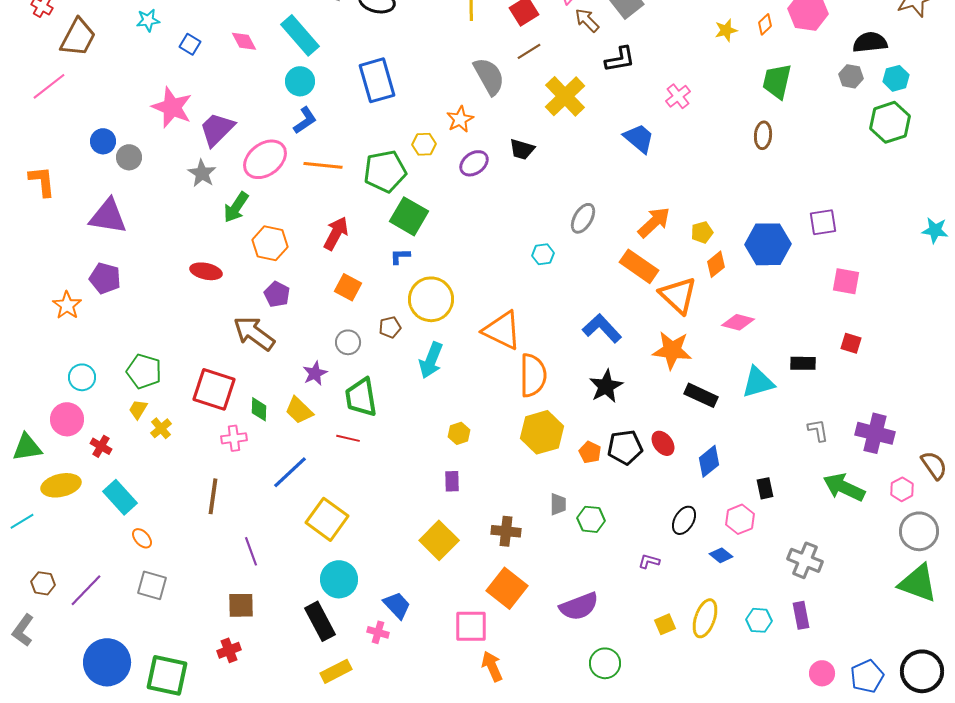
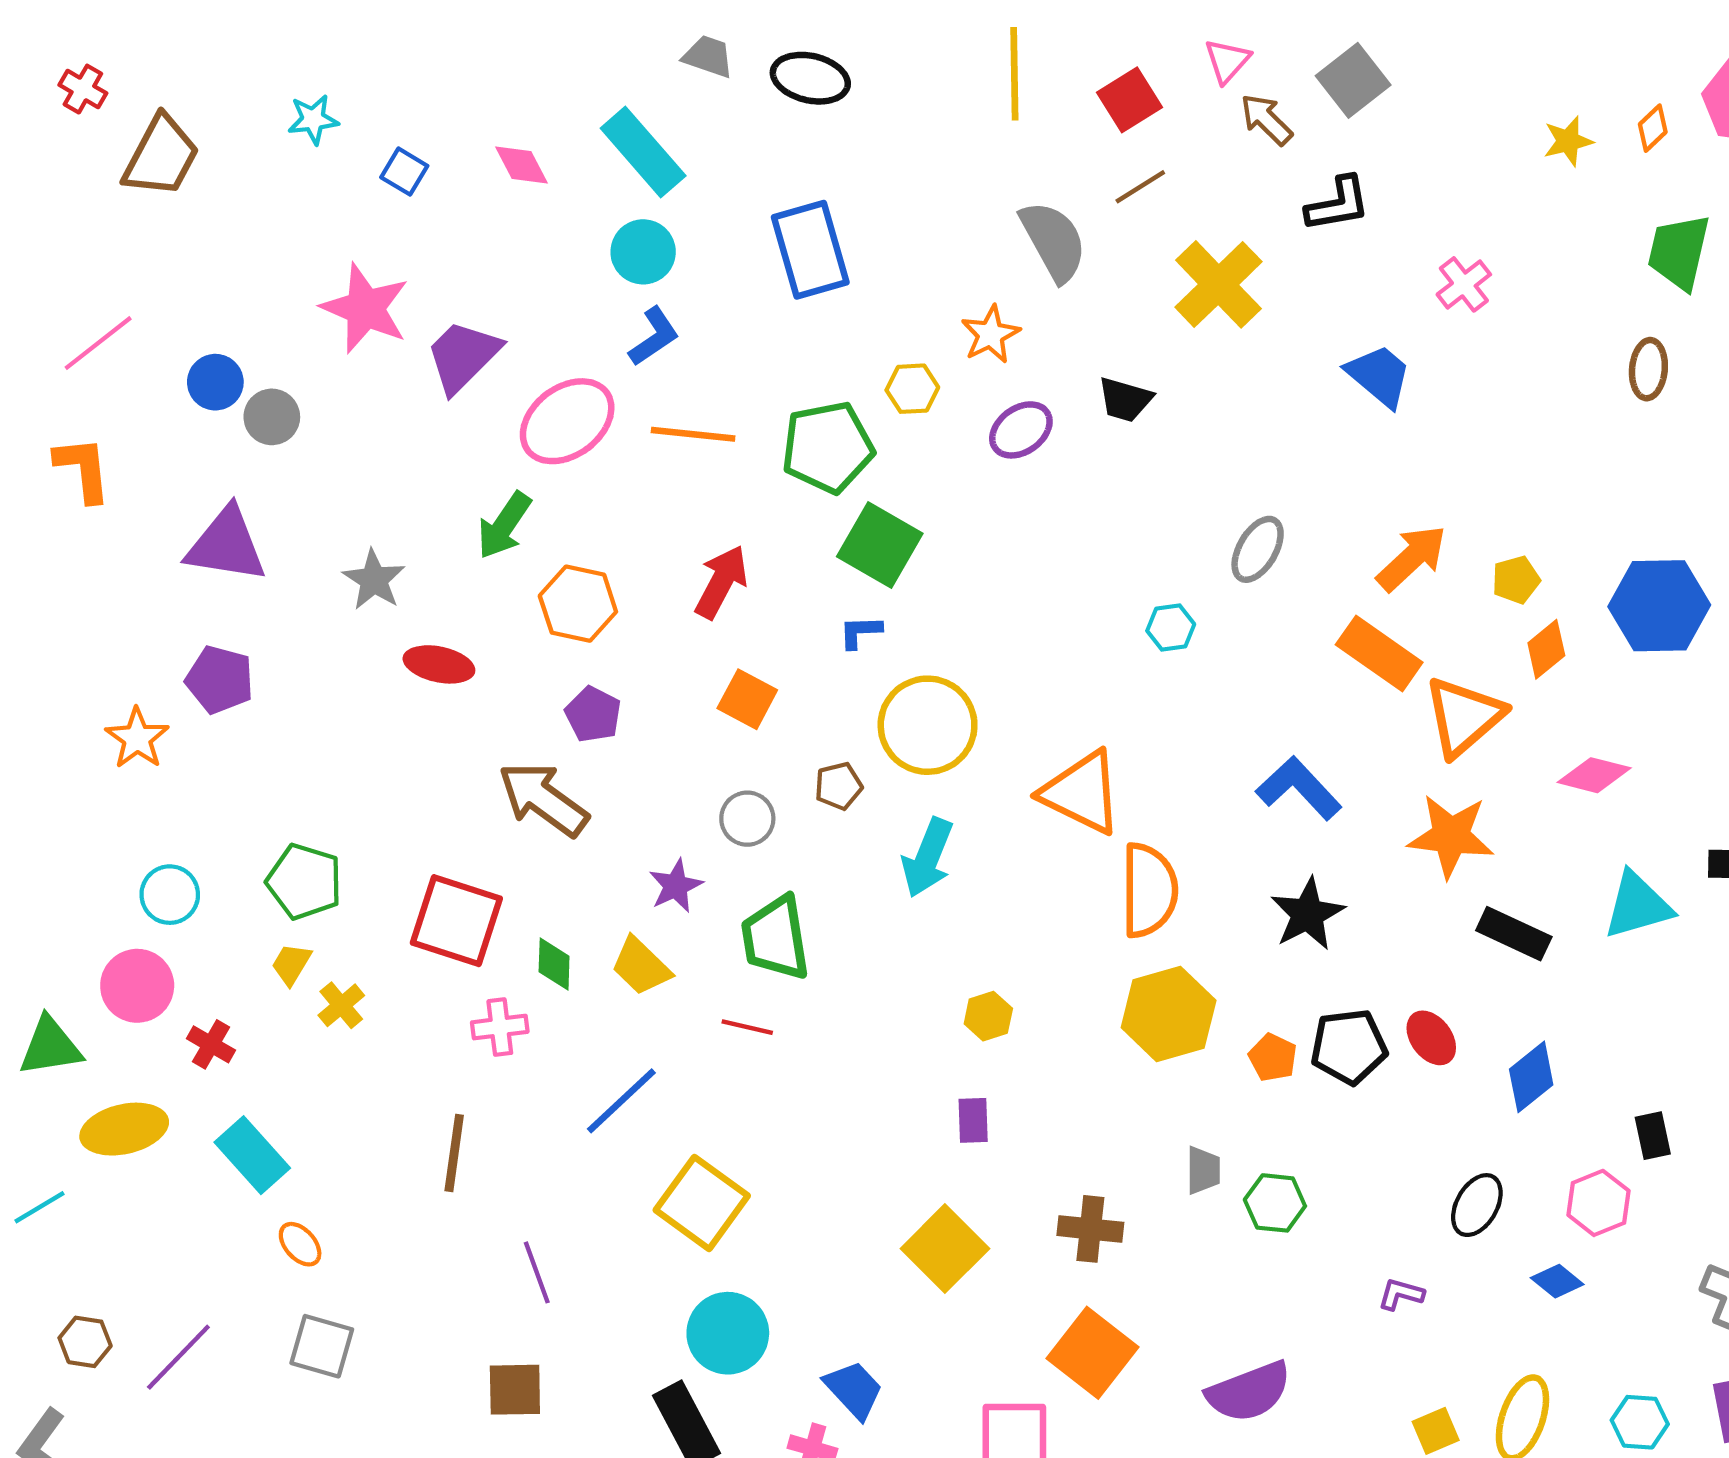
pink line: (49, 86) -> (98, 343), moved
gray star: (202, 173) -> (374, 580), moved
orange triangle: (678, 295) -> (1464, 717), turned 36

